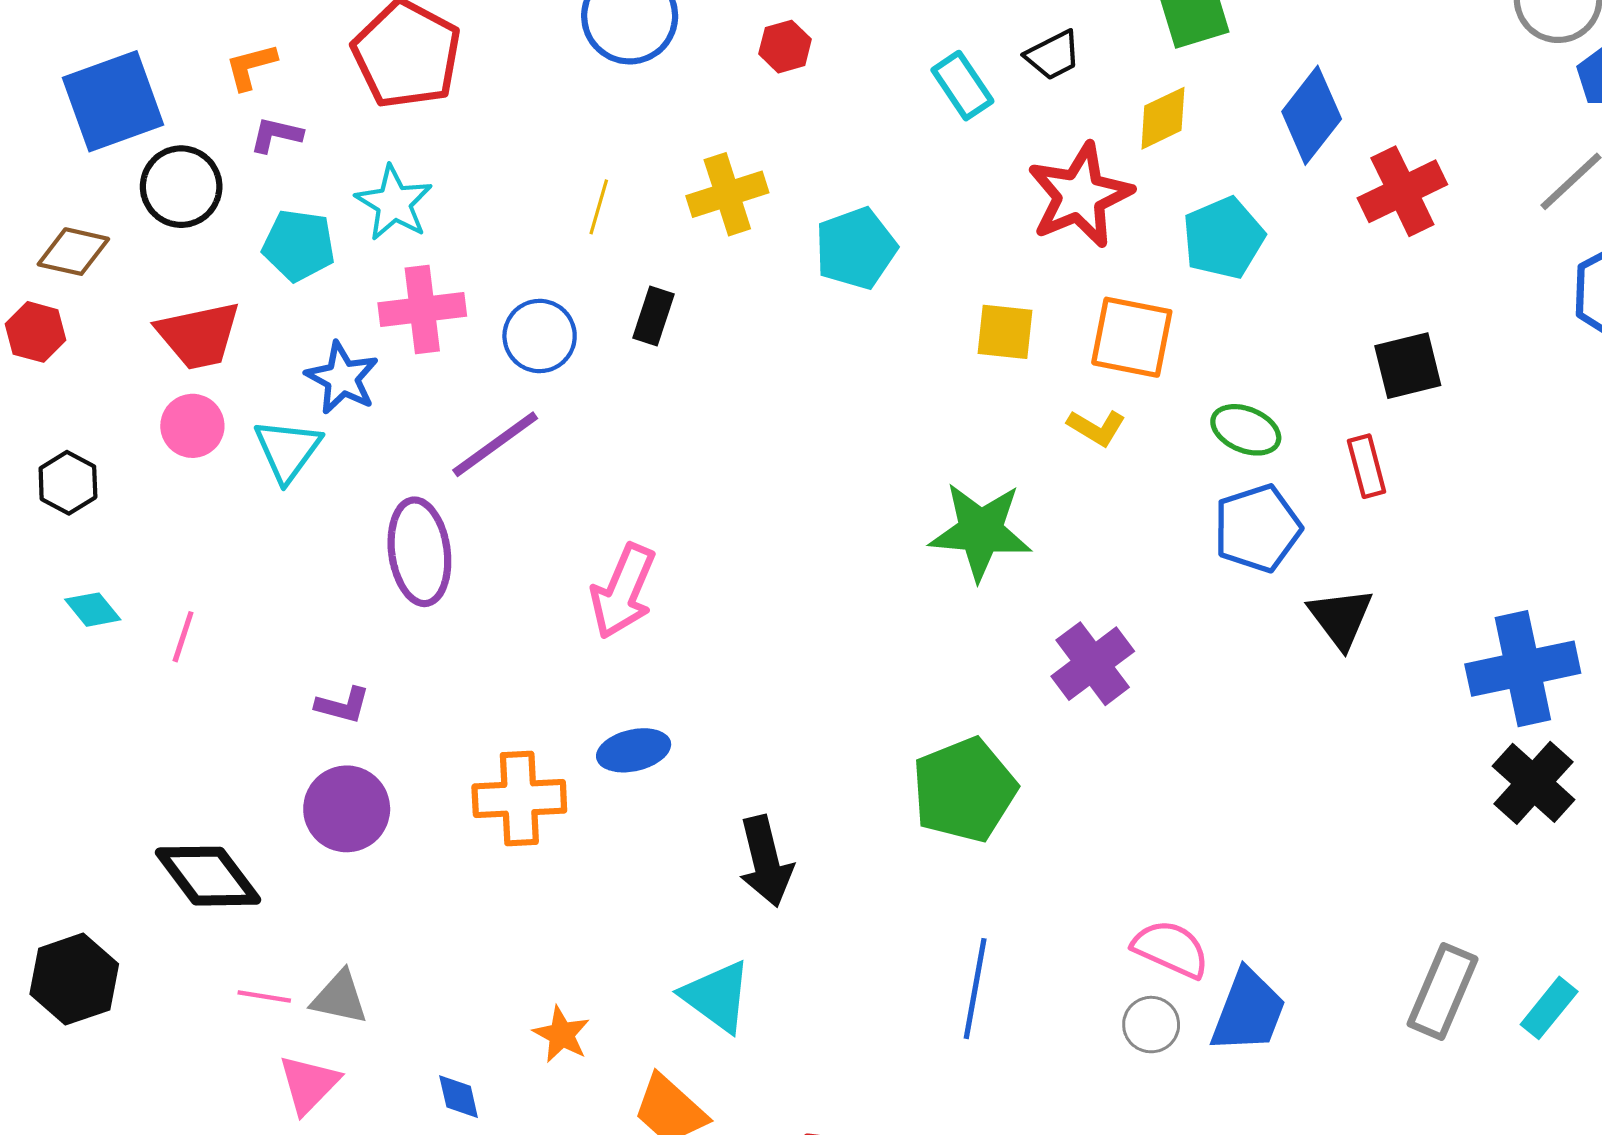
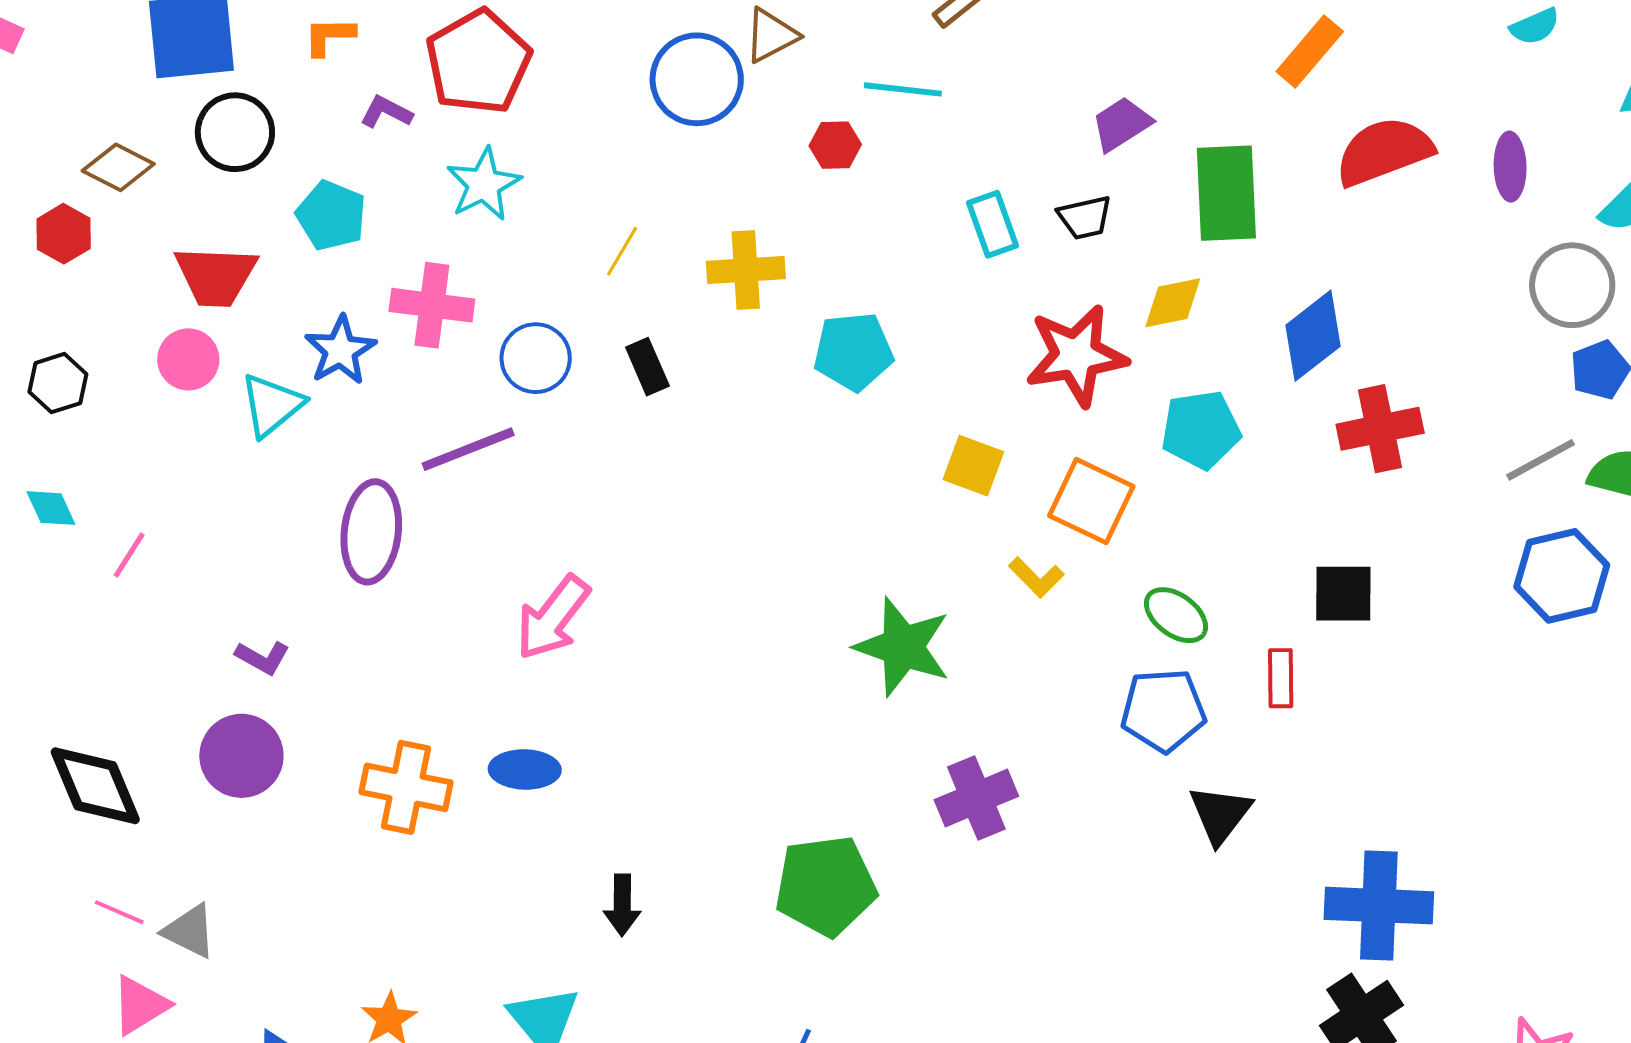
purple L-shape: (276, 135) -> (386, 112), moved
cyan star: (394, 203) -> (484, 184), moved
black rectangle: (654, 316) -> (647, 367), turned -56
black arrow: (766, 861) -> (622, 905), size x0.7

